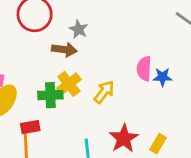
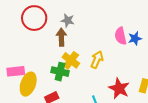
brown arrow: (64, 50) -> (61, 37), turned -84
green cross: (50, 95) -> (60, 72), turned 30

